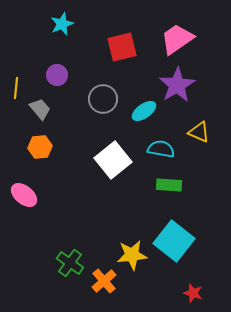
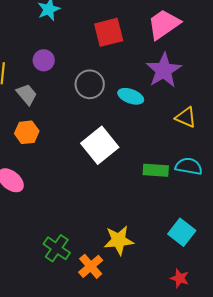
cyan ellipse: (144, 111) -> (131, 96), turned 55
cyan semicircle: (161, 149) -> (189, 166), moved
cyan square: (174, 241) -> (182, 232), moved, size x0.7

